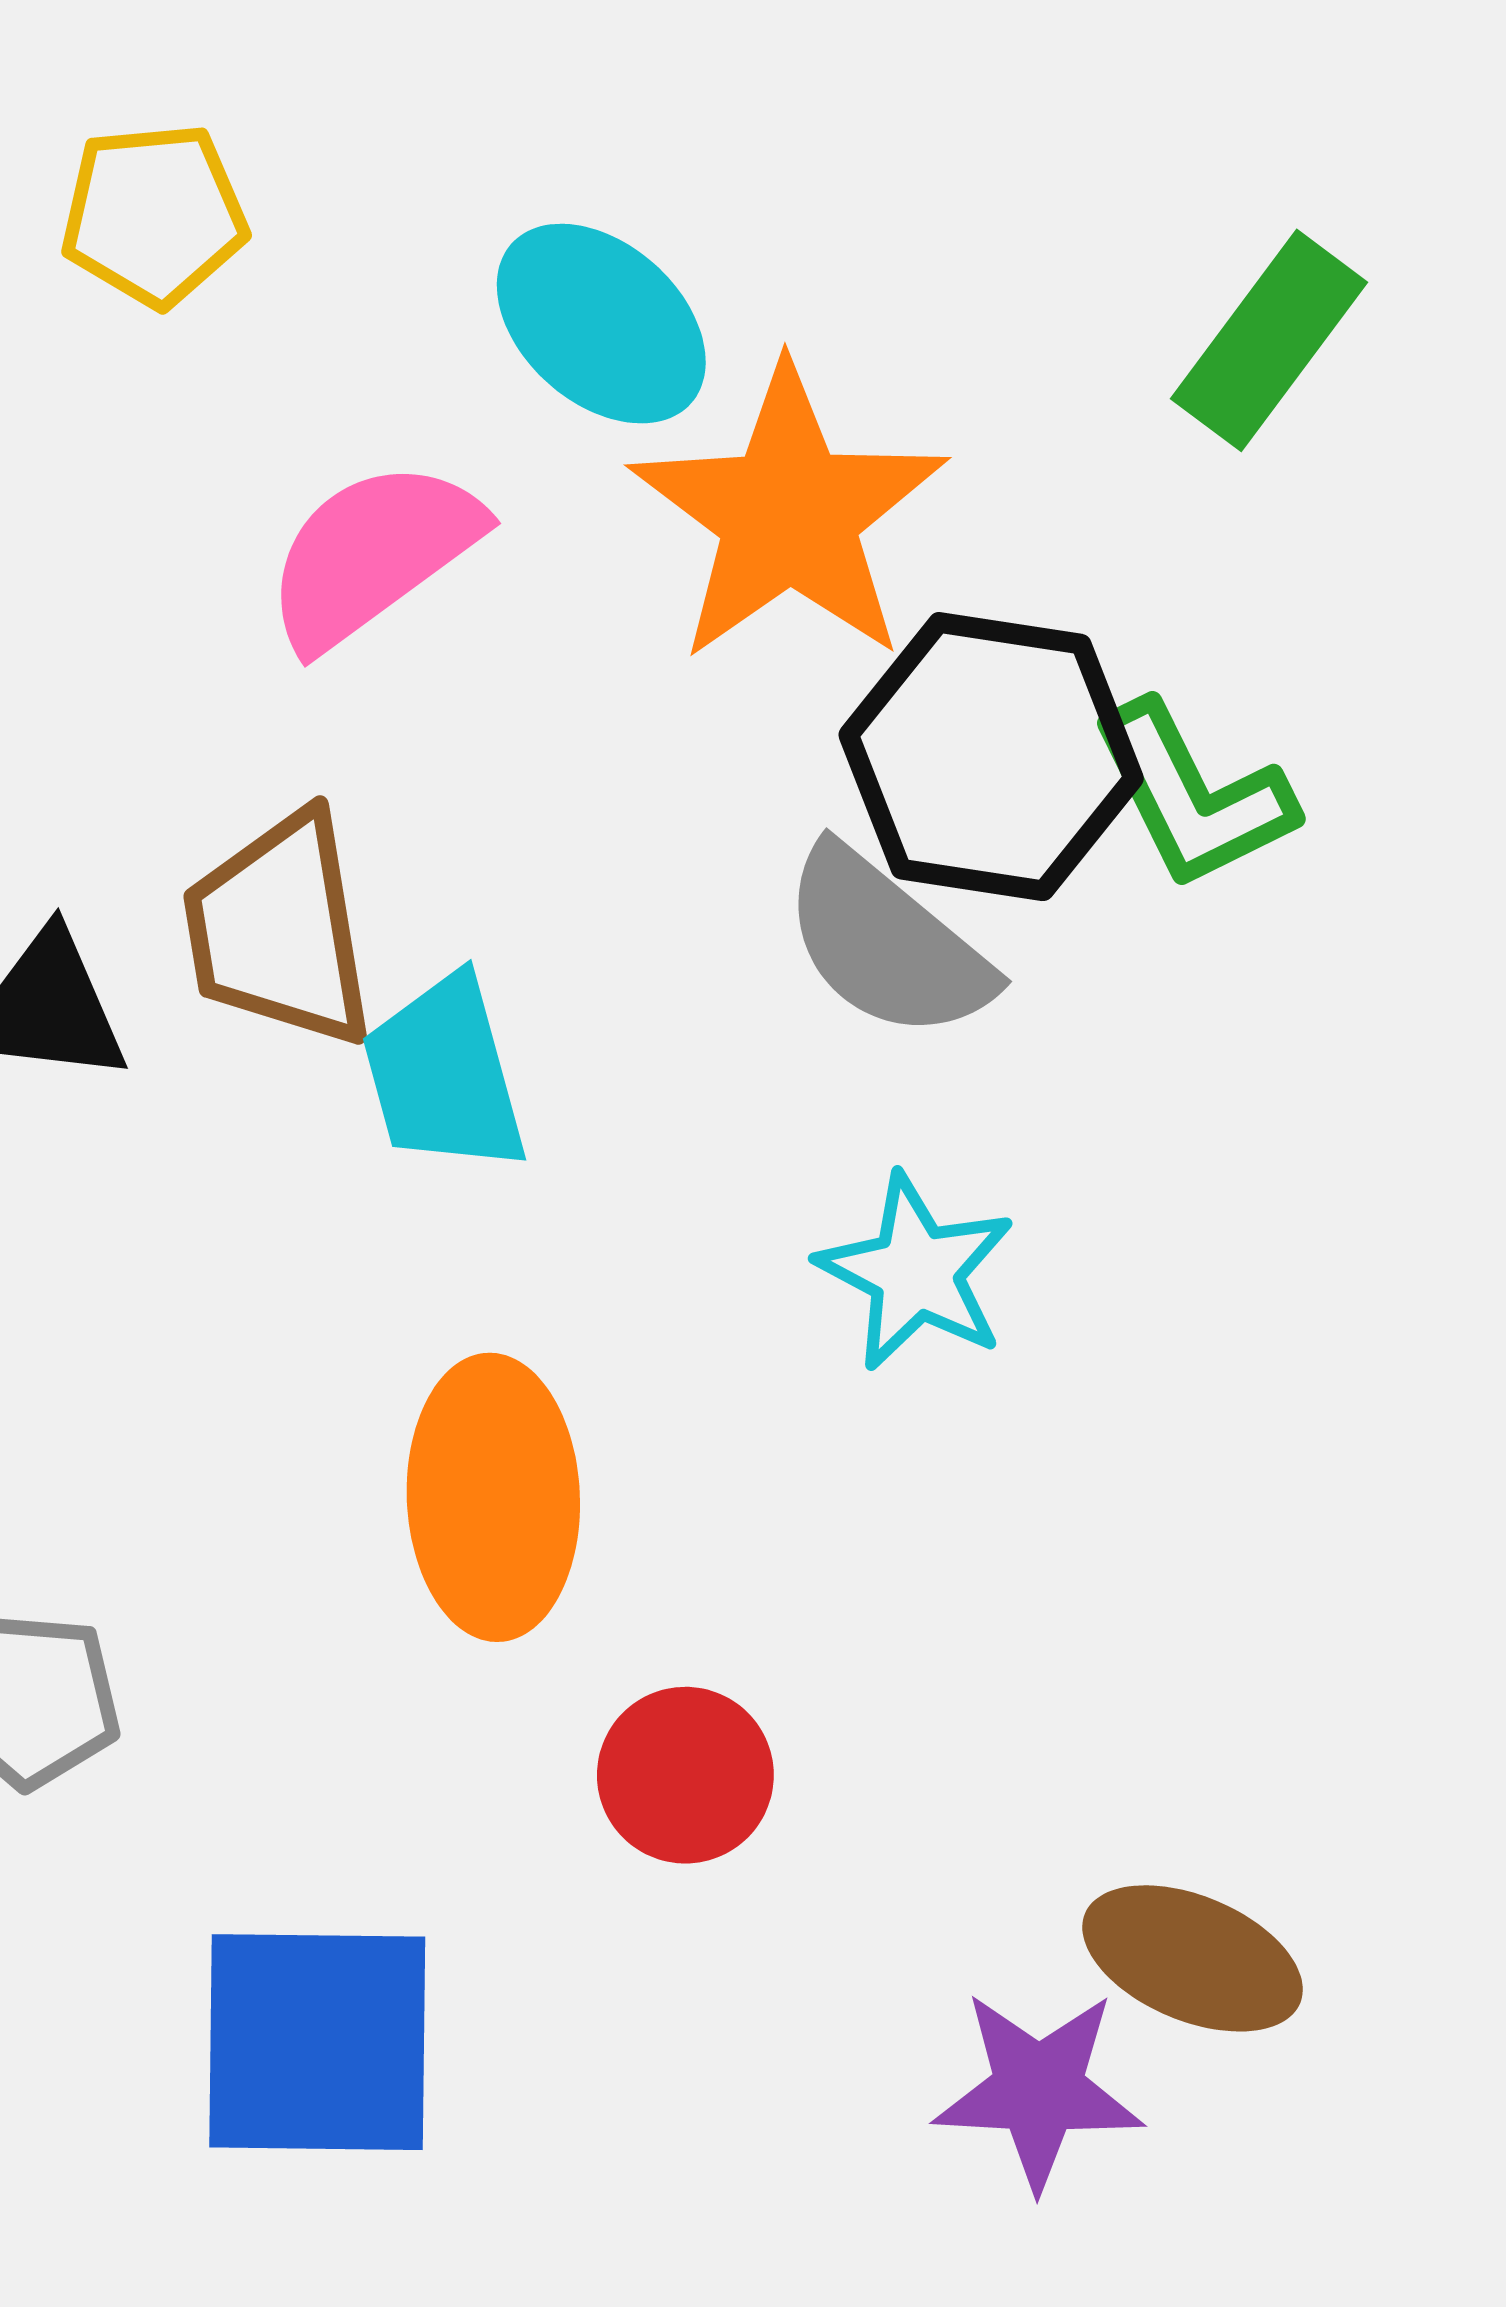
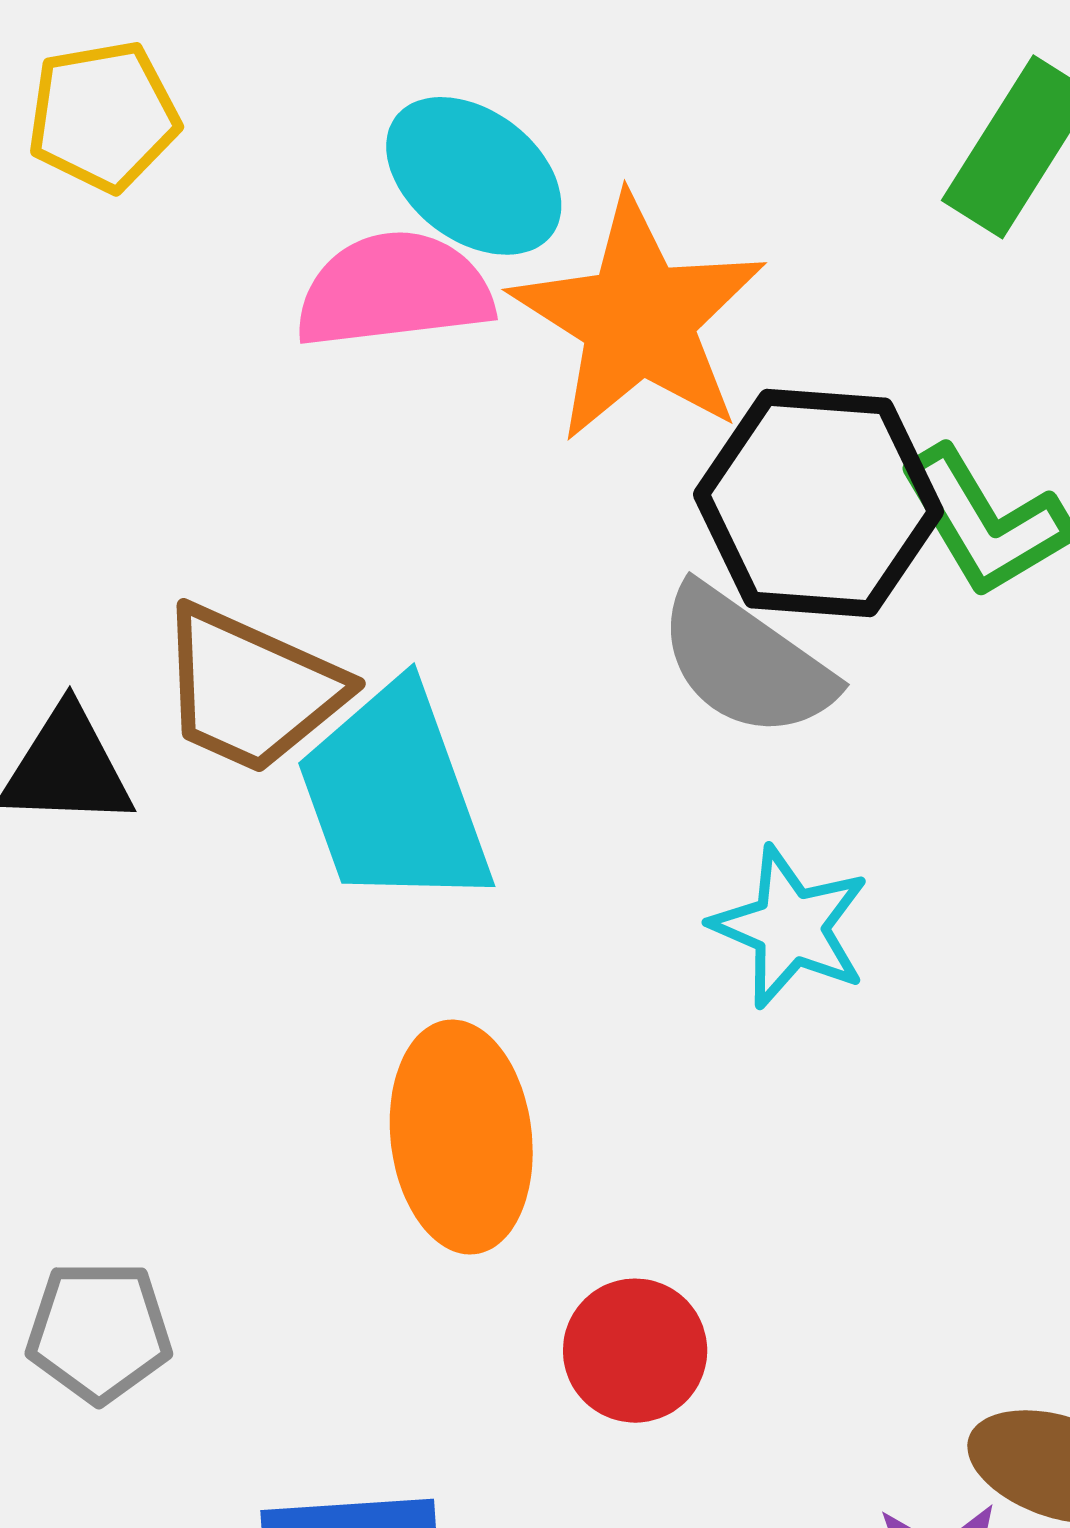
pink semicircle: (373, 554) -> (394, 290), moved, turned 34
brown trapezoid: (279, 930) -> (251, 689), turned -52
cyan trapezoid: (444, 1075) -> (394, 796), size x1.4

